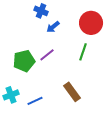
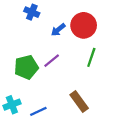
blue cross: (41, 11) -> (32, 12), moved
red circle: (91, 23) -> (84, 25), moved

